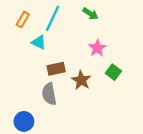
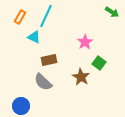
green arrow: (90, 14) -> (112, 12), moved
brown star: (81, 80) -> (81, 77), moved
gray semicircle: (49, 94) -> (43, 82), turned -36

